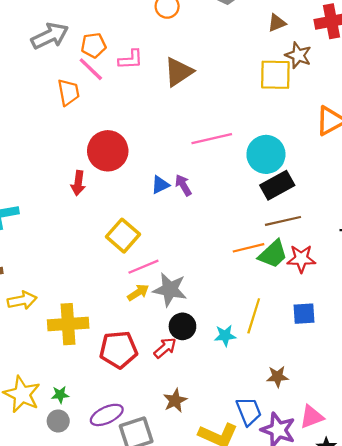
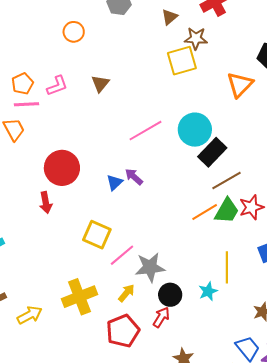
pink line: (91, 69) -> (27, 104), turned -30
brown triangle: (178, 72) -> (100, 84), size x0.7
yellow arrow: (138, 293) -> (126, 293), moved
yellow cross: (68, 324) -> (79, 297), moved

